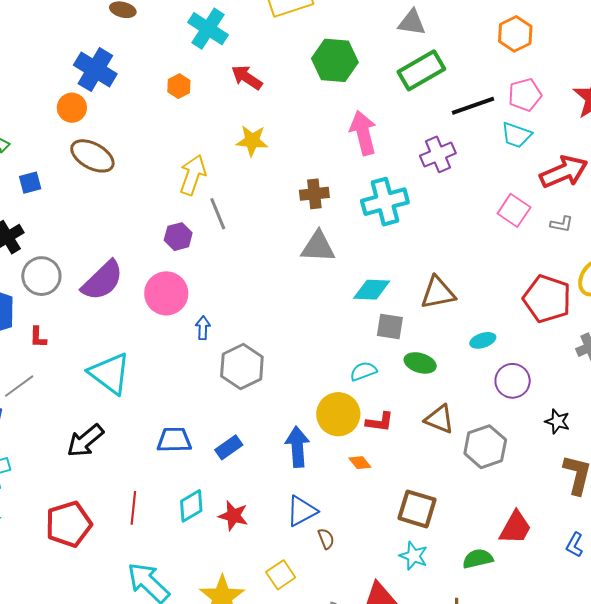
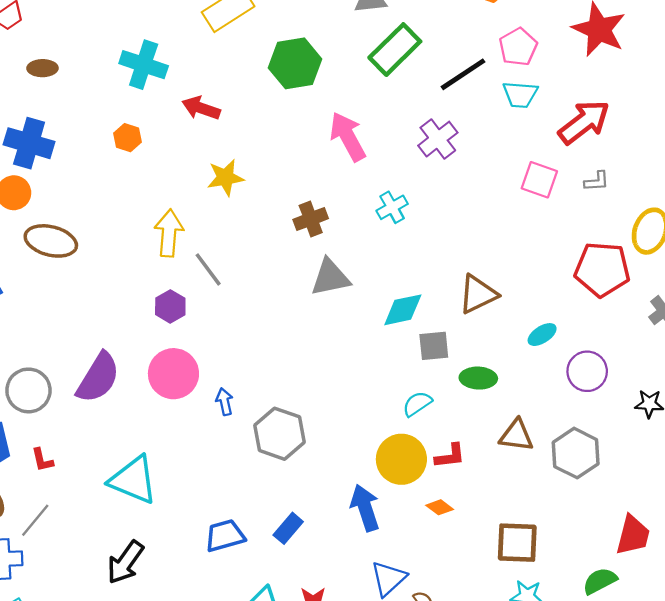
cyan cross: (385, 202) -> (392, 207), size x0.6

